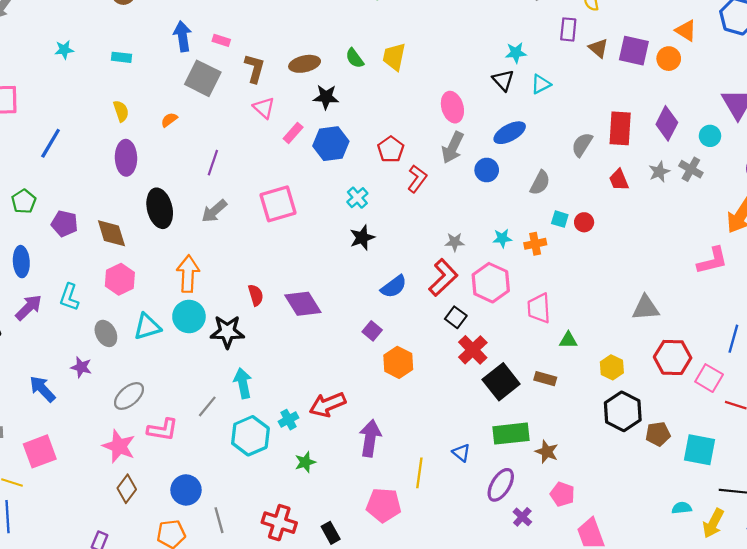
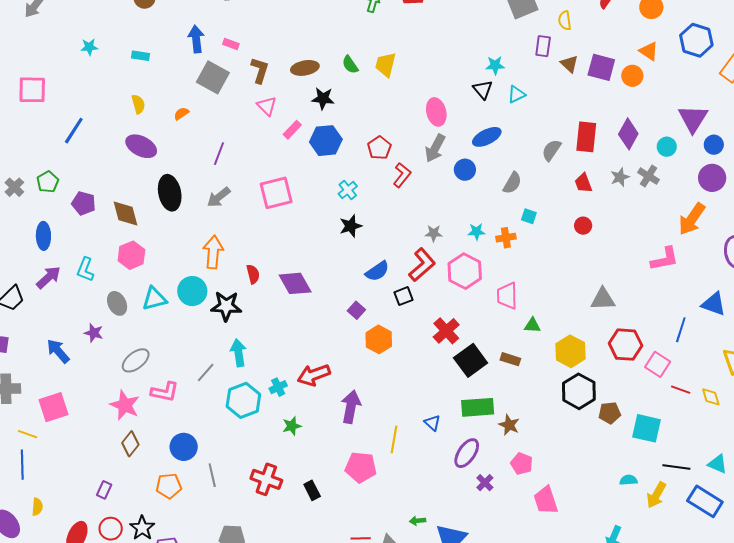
purple ellipse: (126, 158) -> (141, 146), turned -64
red circle: (584, 222) -> (583, 226), moved
orange arrow: (188, 274) -> (213, 252), moved
black square: (456, 317) -> (403, 296), moved, turned 30
yellow hexagon: (612, 367) -> (571, 351), size x1.4

